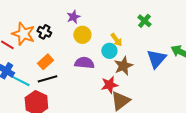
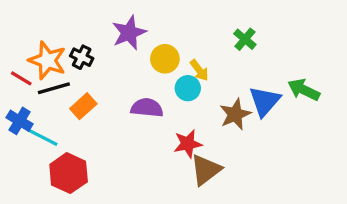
purple star: (73, 17) -> (129, 33), size x1.5
yellow circle: (82, 35) -> (165, 59), moved
brown star: (123, 66) -> (235, 114), moved
black line: (47, 79) -> (54, 88), moved

